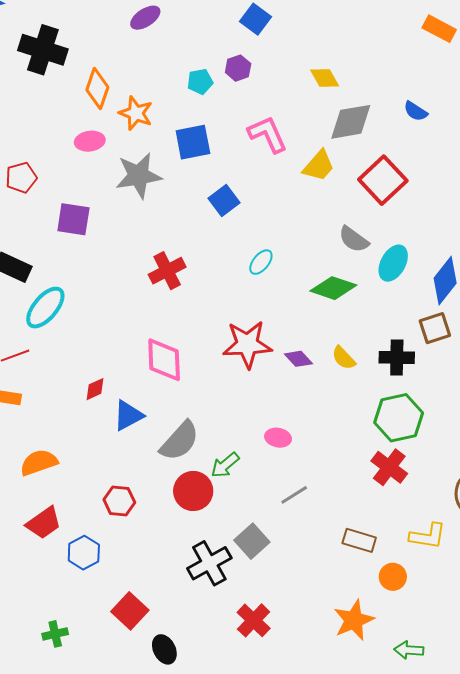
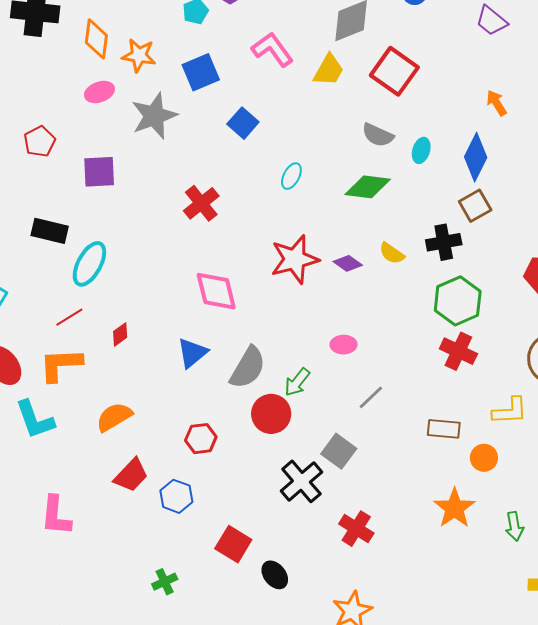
cyan ellipse: (393, 263) -> (421, 150), size x0.7
red diamond: (95, 389) -> (120, 334), moved
green arrow: (409, 650) -> (514, 526), turned -92

